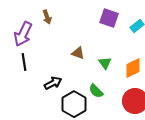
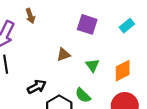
purple square: (109, 18) -> (87, 24), moved
brown triangle: (78, 53) -> (64, 55), turned -40

